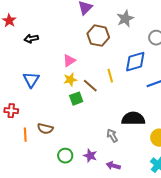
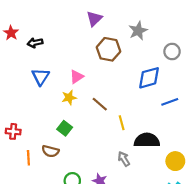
black arrow: (31, 39) -> (35, 43), moved
yellow line: (110, 76) -> (122, 123), moved
blue triangle: (31, 80) -> (41, 77), moved
yellow star: (70, 80) -> (69, 98), moved
green square: (76, 99) -> (65, 128), moved, turned -32

